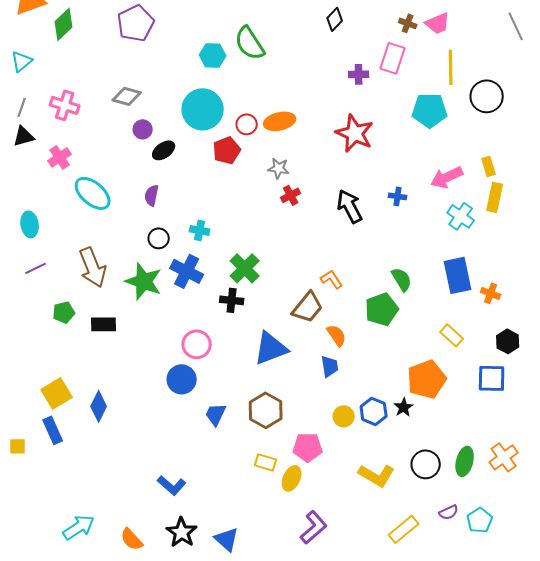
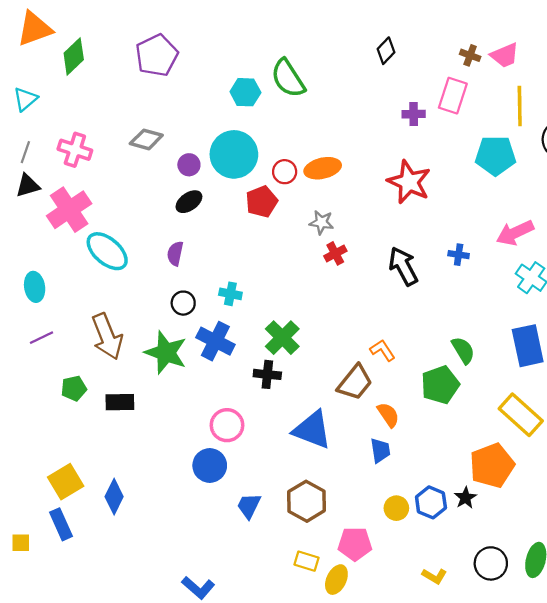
purple circle: (143, 129) -> (189, 165), moved
pink cross: (60, 157) -> (69, 210), size x1.6
yellow rectangle: (452, 335) -> (521, 415), size x1.6
blue triangle: (271, 348) -> (312, 430), turned 42
yellow L-shape: (377, 475) -> (434, 576), size x0.6

